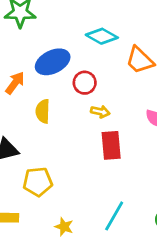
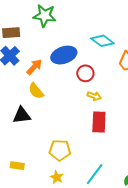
yellow semicircle: (43, 111) -> (36, 91), moved, turned -48
yellow pentagon: (38, 182) -> (60, 150), moved

